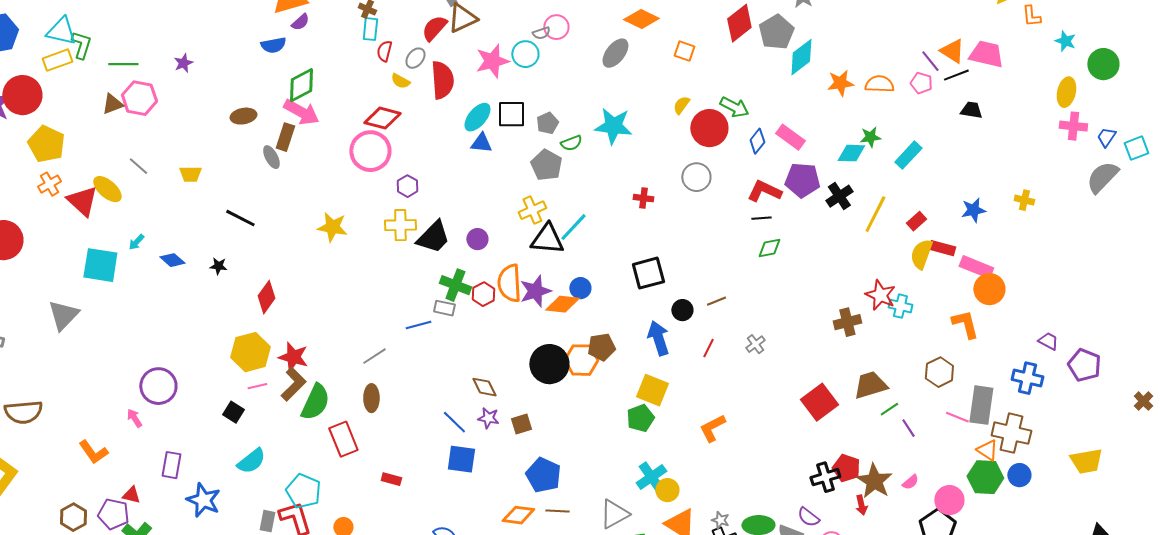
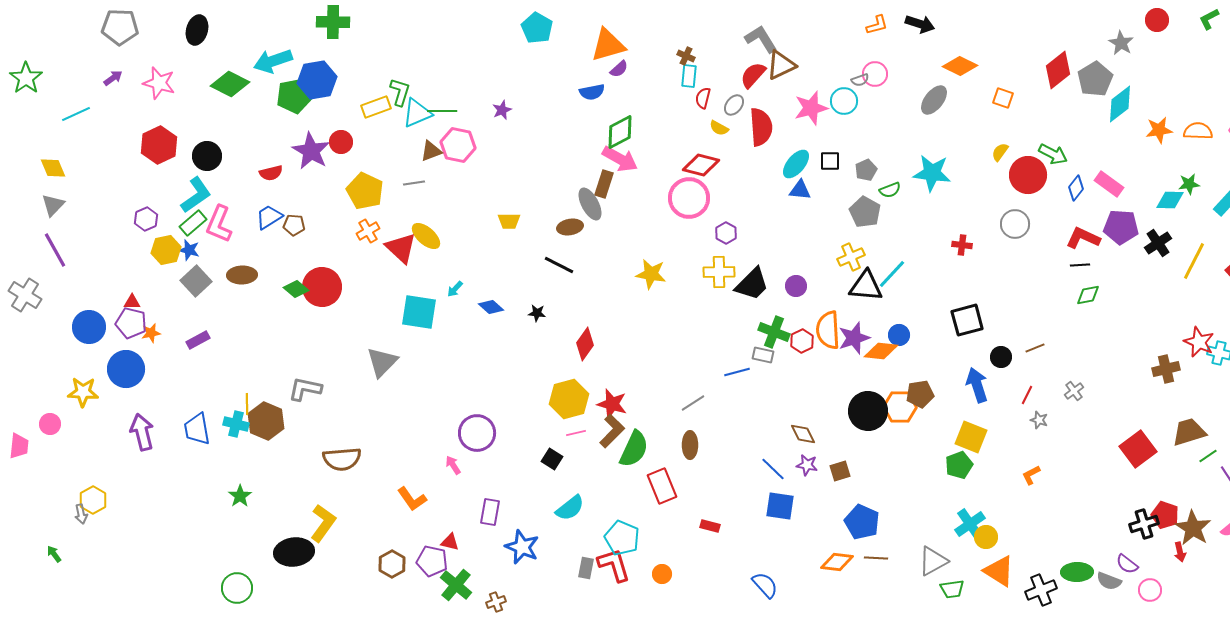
cyan triangle: (61, 31) -> (417, 113), moved, turned -36
red circle: (22, 95) -> (341, 142), size x0.6
black square: (511, 114) -> (830, 161), size x0.7
brown ellipse: (243, 116) -> (570, 227), moved
gray ellipse: (271, 157) -> (590, 204), size x1.4
gray line: (138, 166) -> (414, 183), moved, turned -50
orange L-shape: (712, 428) -> (1031, 475), size x0.7
gray star: (720, 520) -> (1039, 420), moved

